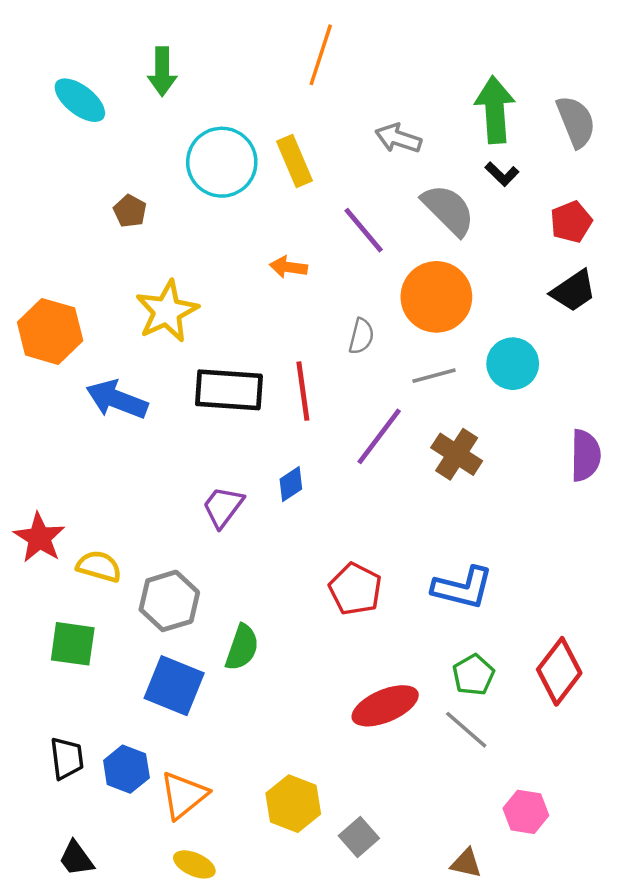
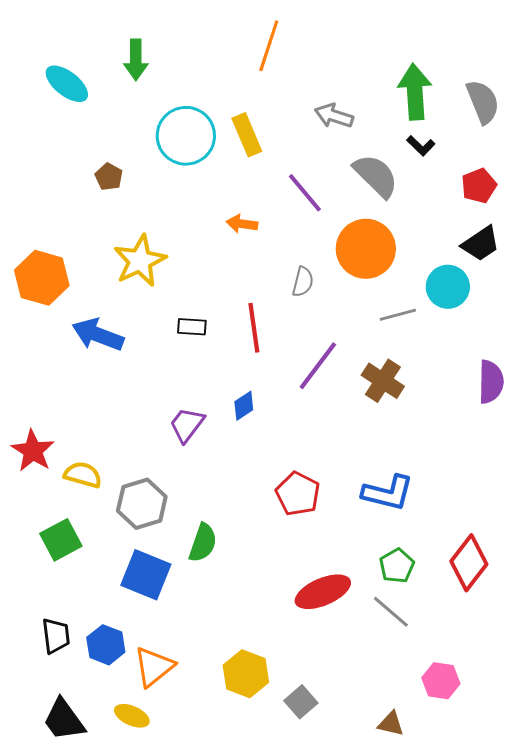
cyan circle: (513, 364) -> (448, 287), moved
gray line: (434, 376) -> (398, 315), moved
black rectangle: (229, 390) -> (192, 327), size x0.5
green square: (73, 644) -> (61, 540), turned -36
black trapezoid: (76, 858) -> (64, 720), size x1.4
yellow ellipse: (194, 864) -> (132, 716), moved

